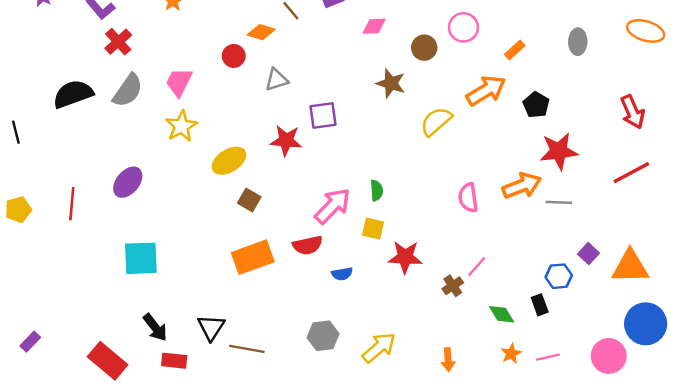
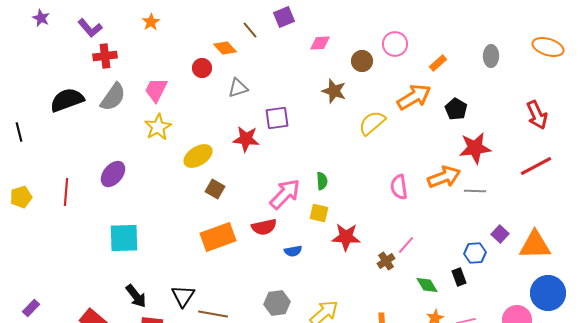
orange diamond: (261, 32) -> (225, 48), turned 30
red cross: (118, 42) -> (105, 56), turned 35

